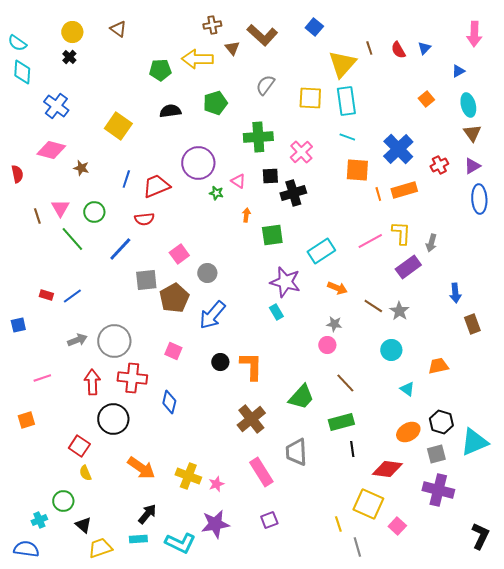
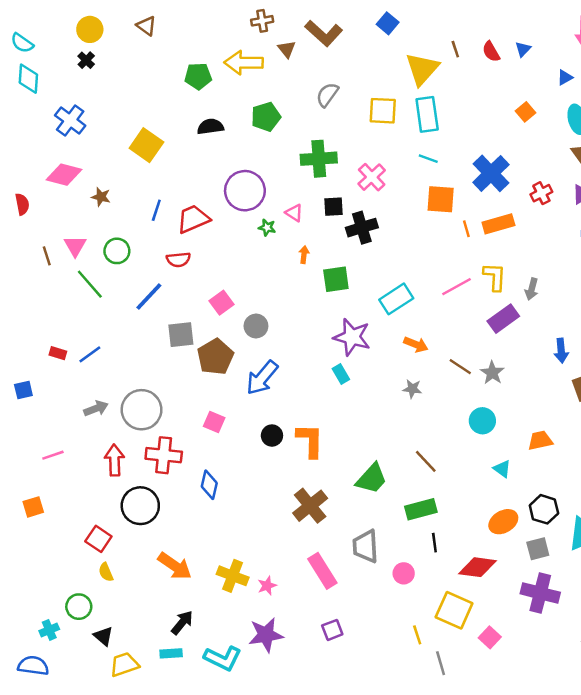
pink circle: (327, 345) -> (404, 573), moved

